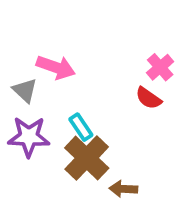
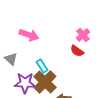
gray triangle: (25, 90) -> (11, 59), moved
purple star: (29, 137) -> (25, 83), moved

